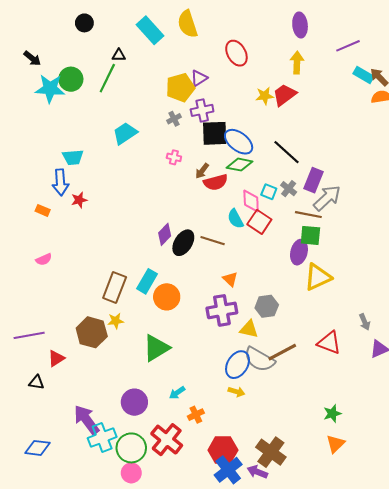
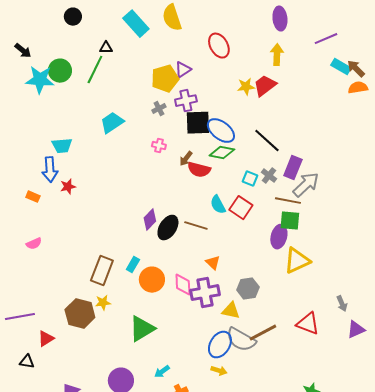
red semicircle: (216, 182) -> (199, 170), turned 30
pink diamond: (251, 201) -> (183, 285), moved
cyan rectangle: (147, 281) -> (133, 265), size x0.7

